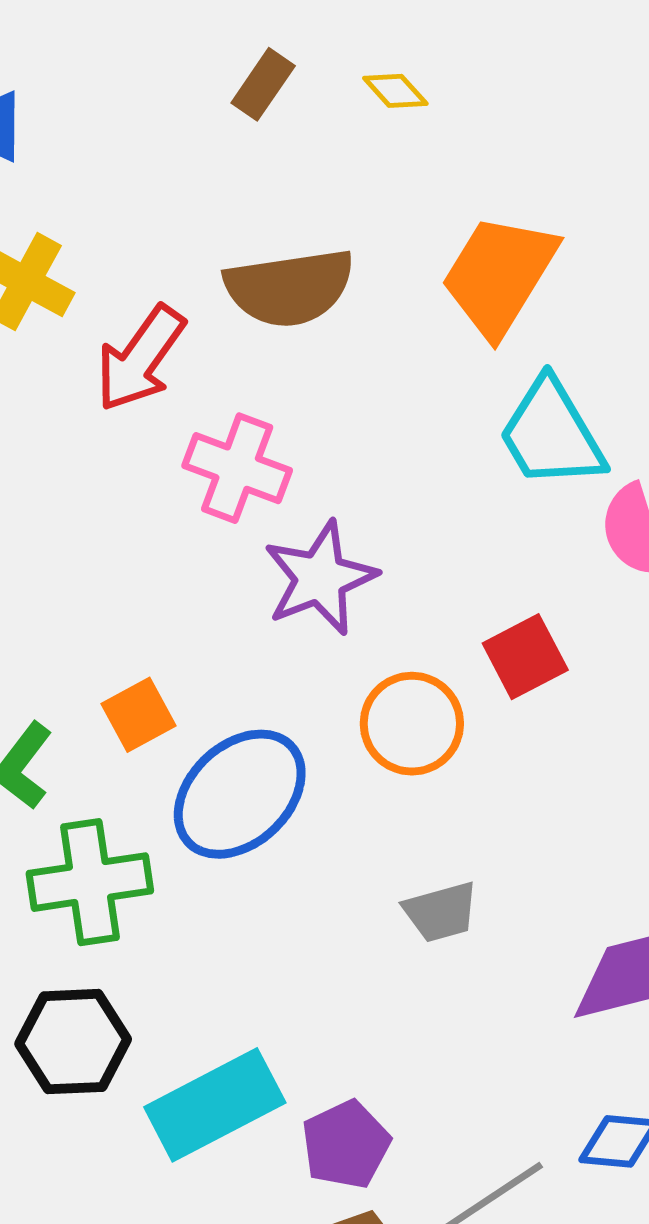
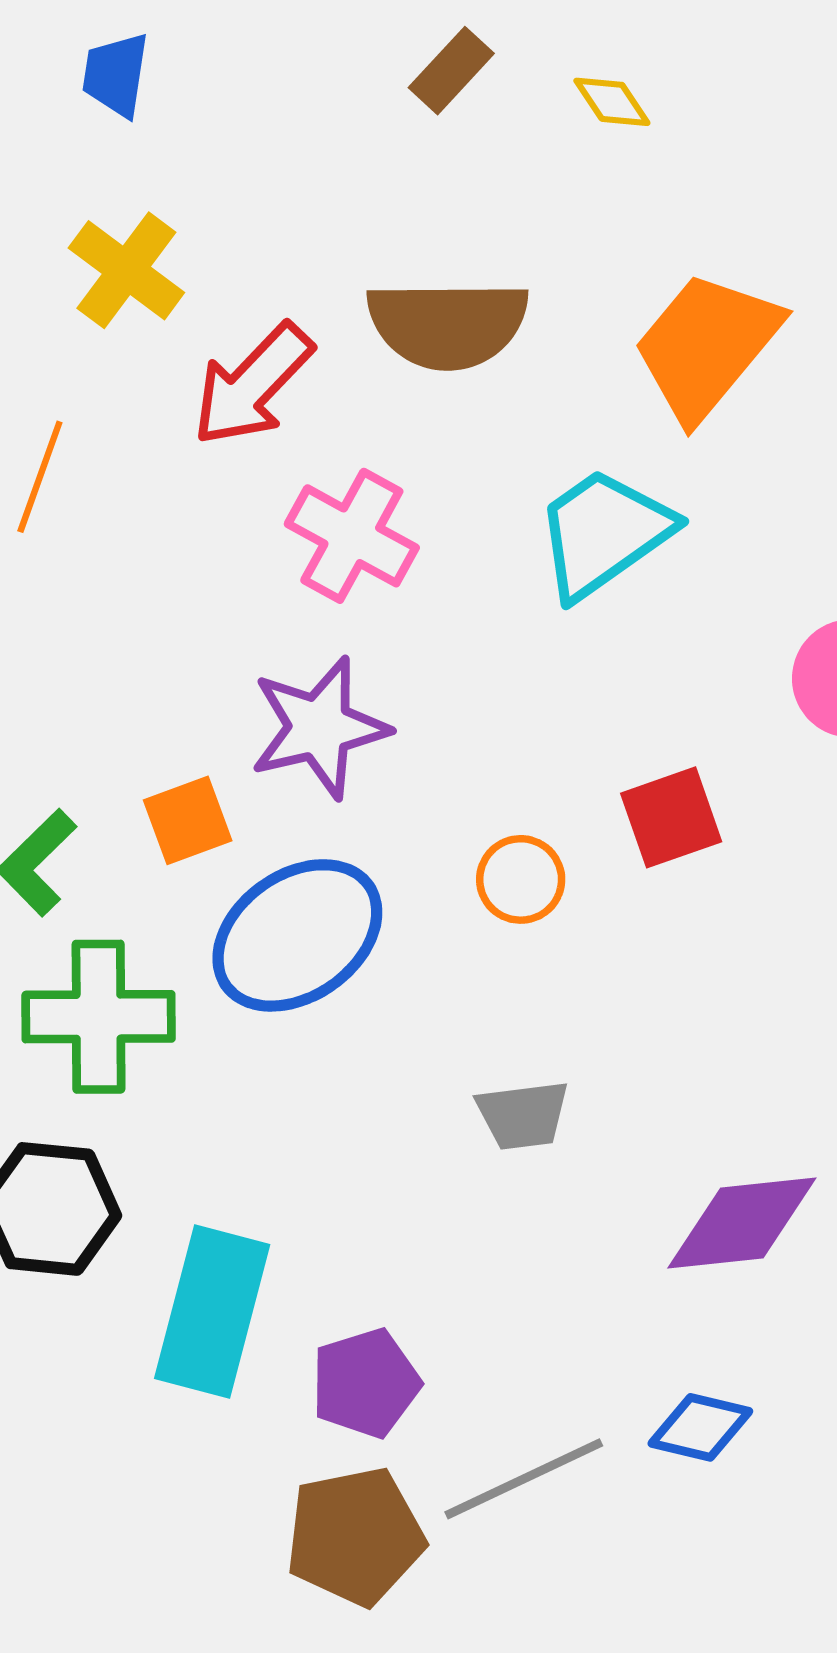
cyan trapezoid: (551, 434) -> (604, 533), moved, turned 77
purple star: (320, 578) -> (319, 728), moved
orange circle: (412, 724) -> (521, 879), size x0.7
cyan rectangle: (215, 1105) -> (212, 1311), turned -56

